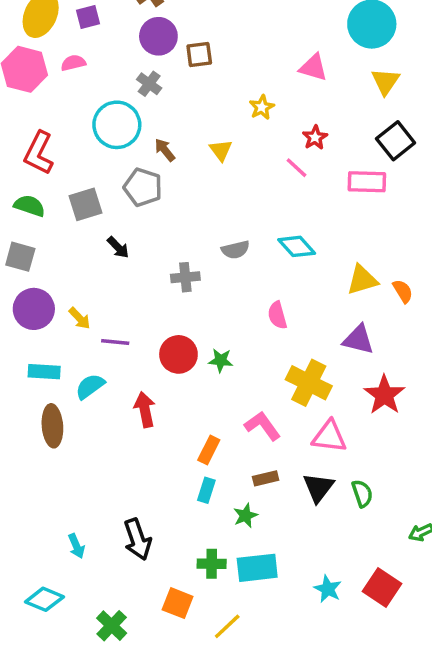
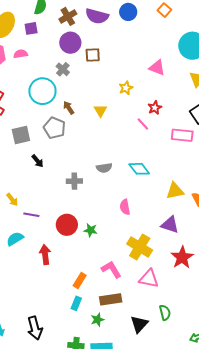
brown rectangle: (266, 478) -> (111, 299), size x1.5
black triangle: (318, 488) -> (139, 324), moved

